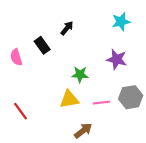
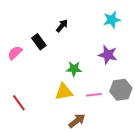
pink semicircle: (16, 57) -> (15, 53), turned 63

